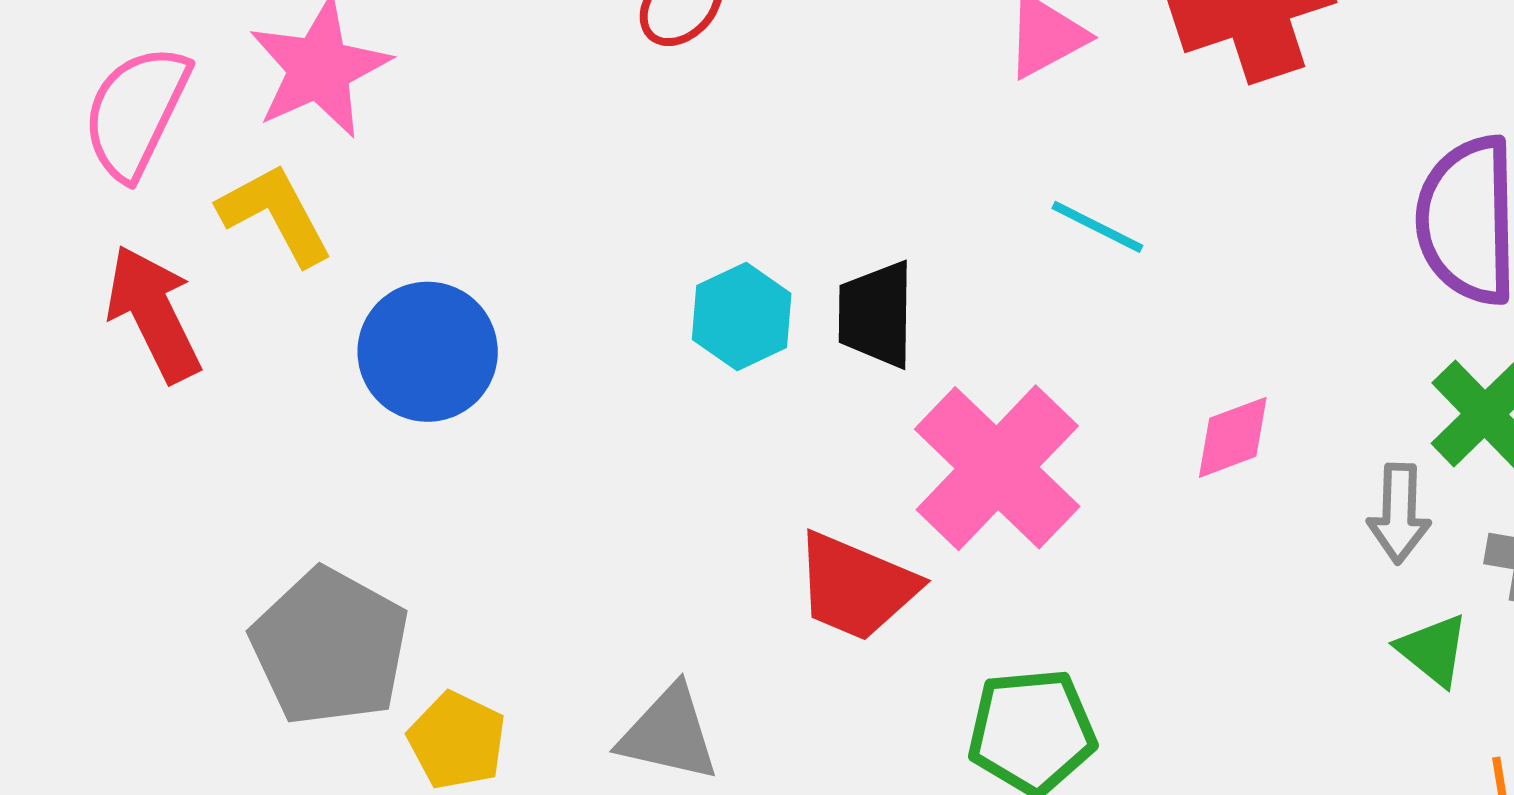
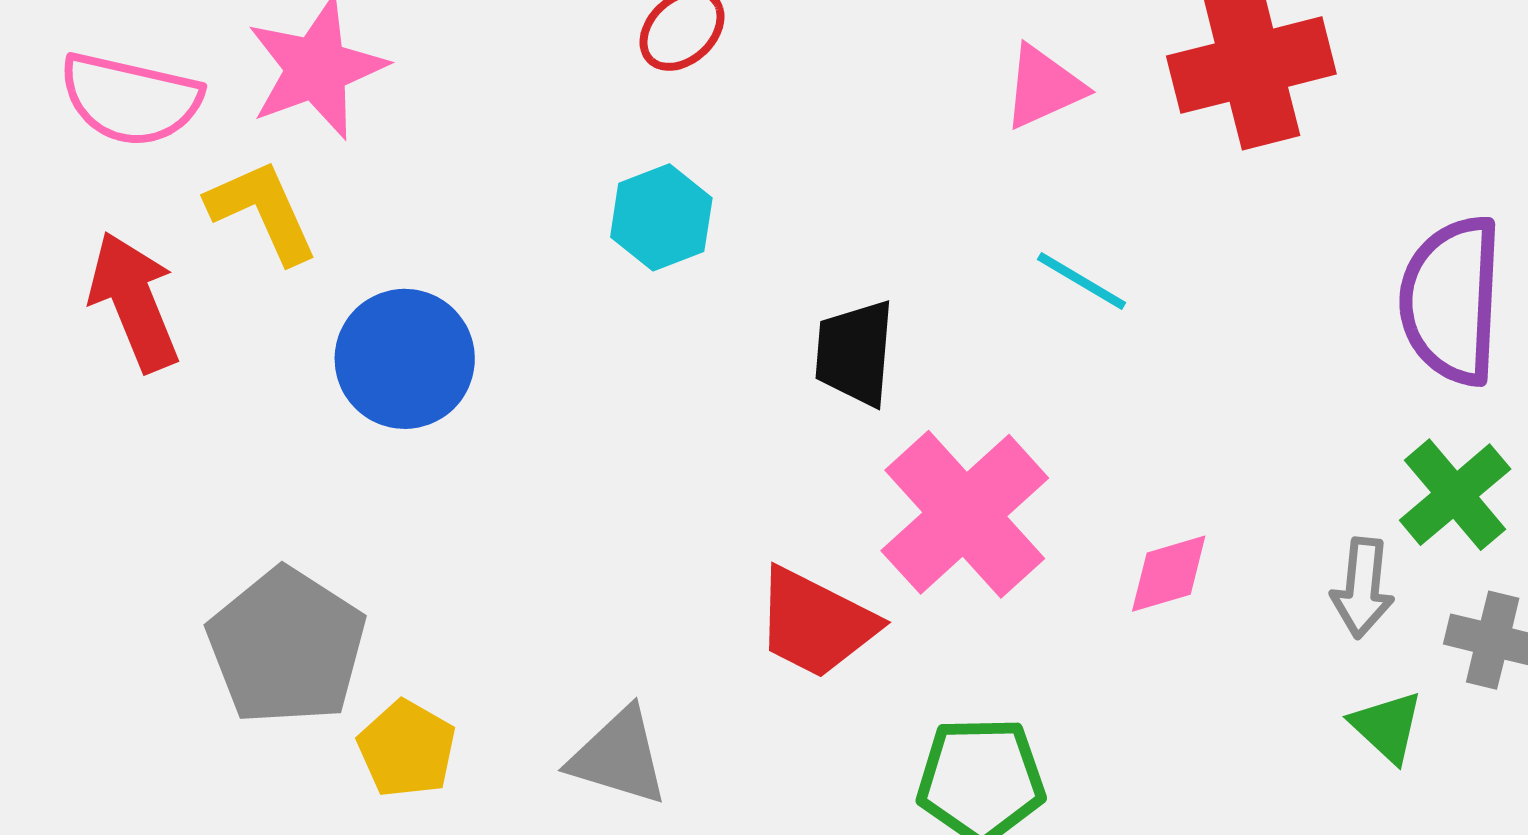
pink semicircle: (136, 112) -> (130, 99), turned -107
cyan hexagon: (742, 316) -> (661, 217), moved
pink diamond: (1233, 437) -> (1169, 574), moved

